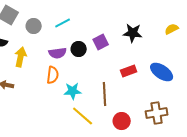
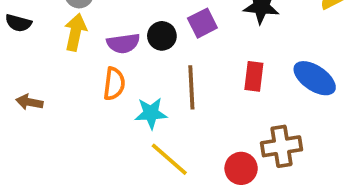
yellow arrow: (21, 57) -> (75, 32), moved
red rectangle: (129, 71) -> (254, 76), turned -63
brown line: (105, 94) -> (191, 87), moved
brown cross: (157, 113) -> (282, 146), moved

